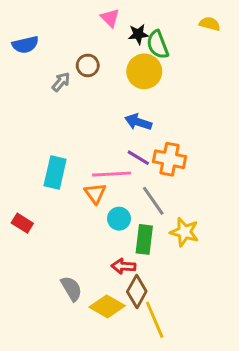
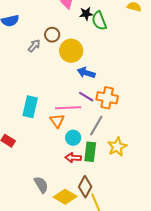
yellow circle: (144, 71) -> (71, 51), moved
gray line: (153, 201) -> (96, 126), turned 65
yellow star: (184, 232) -> (117, 147), turned 30
red arrow: (123, 266) -> (73, 158), moved

